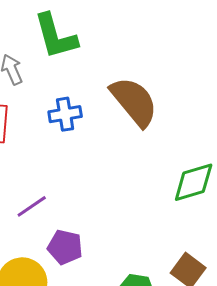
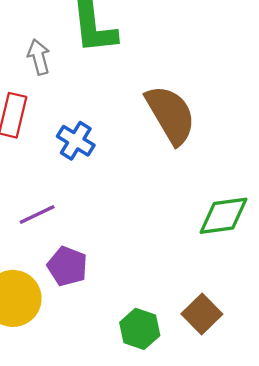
blue cross: (65, 114) -> (76, 141), moved, turned 32

